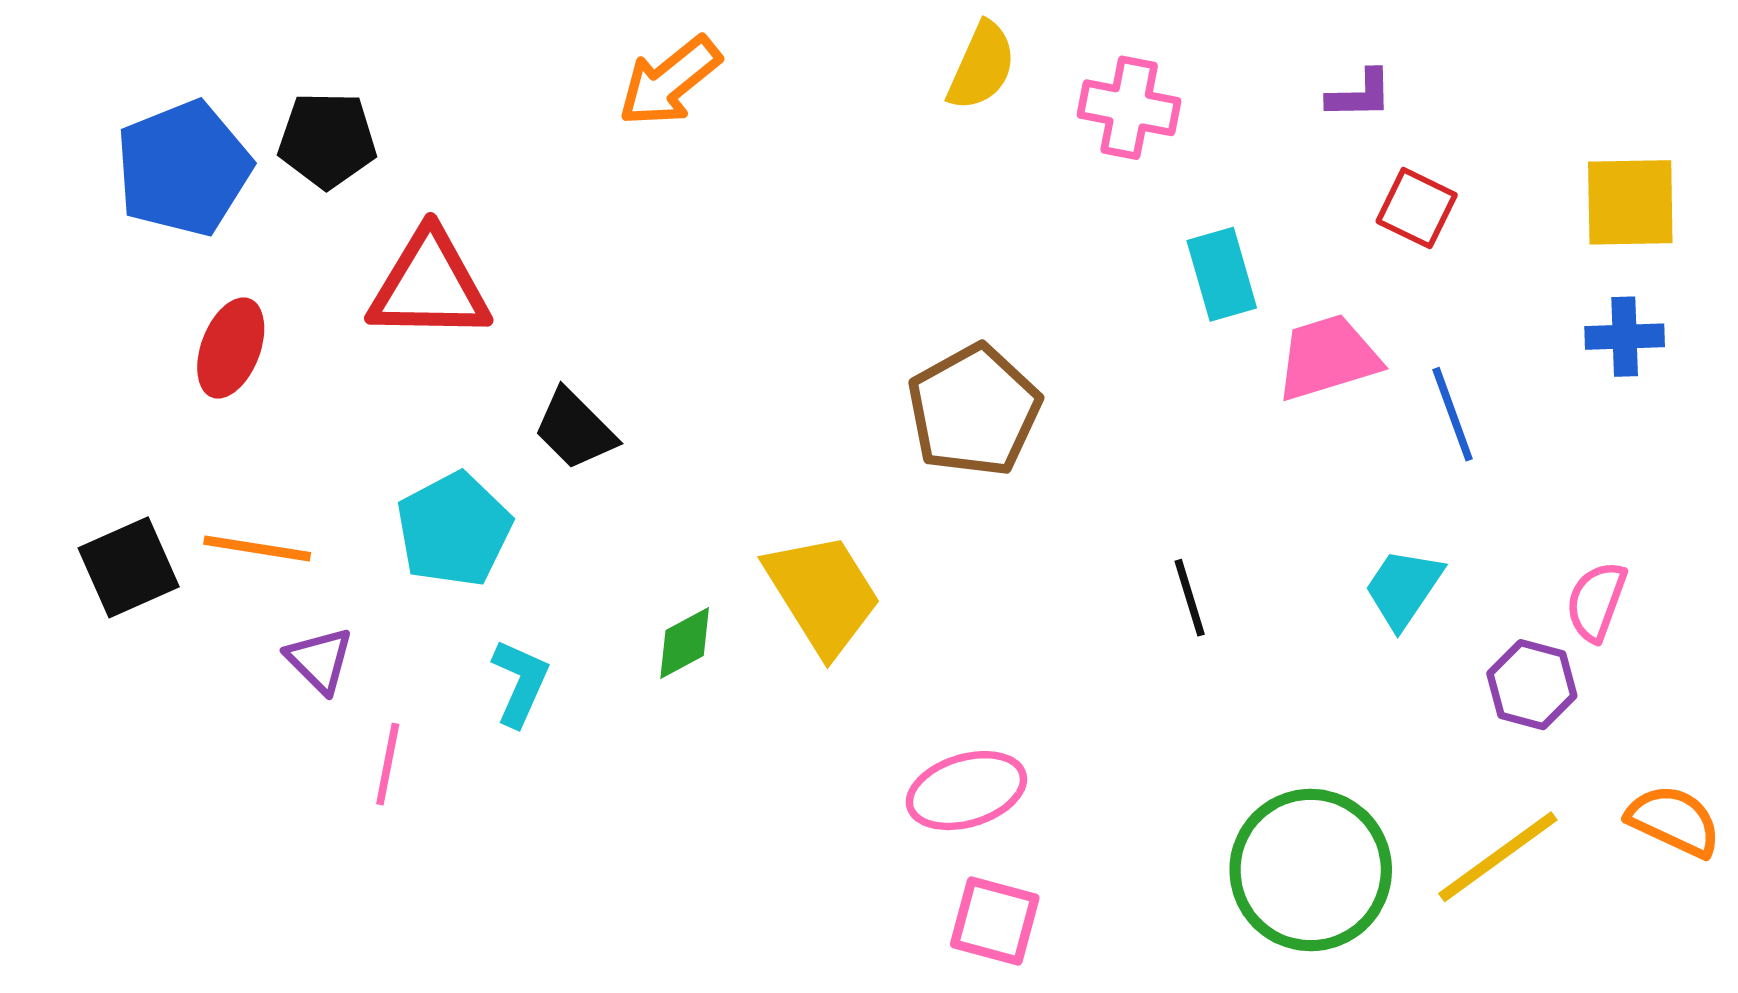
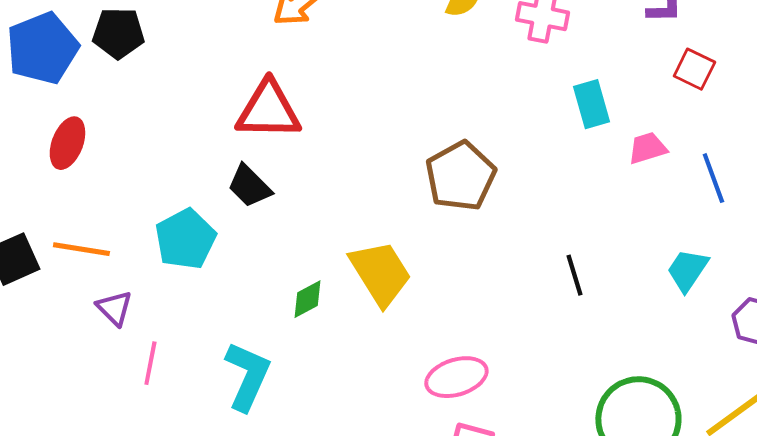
red triangle: (429, 286) -> (268, 110), moved
pink trapezoid: (1328, 357) -> (647, 148), size x0.7
cyan L-shape: (520, 683) -> (247, 376), moved, size x1.5

